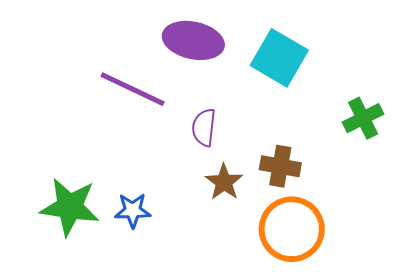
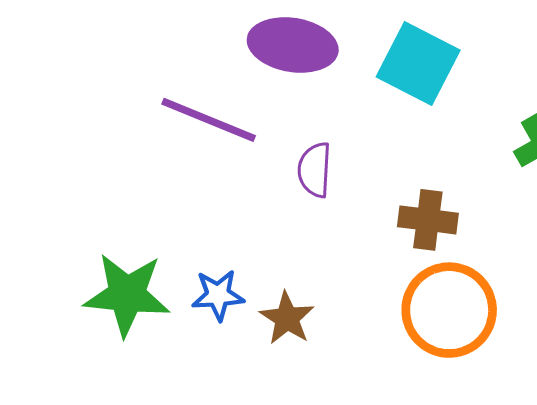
brown star: (224, 182) -> (287, 318), moved

